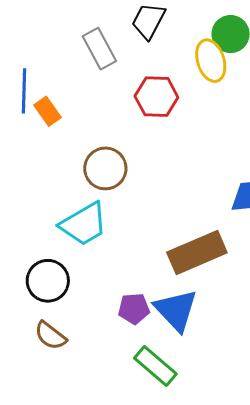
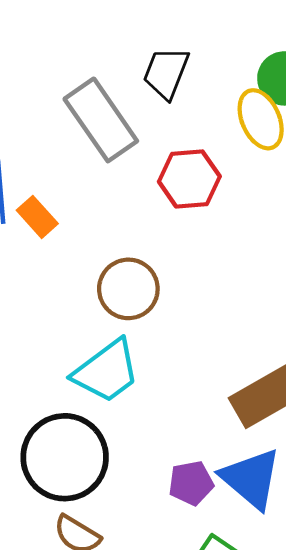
gray rectangle: (99, 49) -> (101, 120), size x1.4
black circle: (48, 281) -> (65, 457), size x1.4

